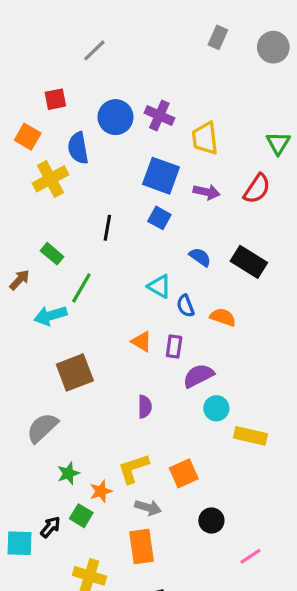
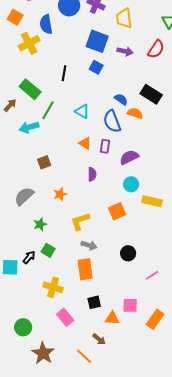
green rectangle: (52, 254) -> (30, 89), size x1.5
blue semicircle: (200, 257) -> (121, 99), moved
cyan triangle: (159, 286) -> (82, 111), moved
blue semicircle: (185, 306) -> (112, 121), size x1.6
orange semicircle: (223, 317) -> (135, 113), moved
brown square: (75, 372) -> (44, 162), size x0.6
purple semicircle: (198, 376) -> (129, 157), moved
purple semicircle: (145, 407) -> (92, 174), moved
orange square: (184, 473) -> (117, 211), moved
orange star: (101, 491) -> (60, 194), moved

